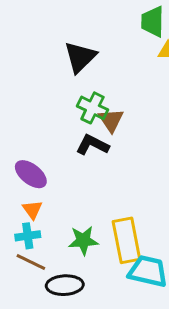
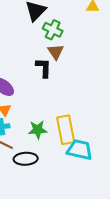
green cross: (92, 108) -> (53, 30), moved
black L-shape: (92, 145) -> (44, 68), turned 65

